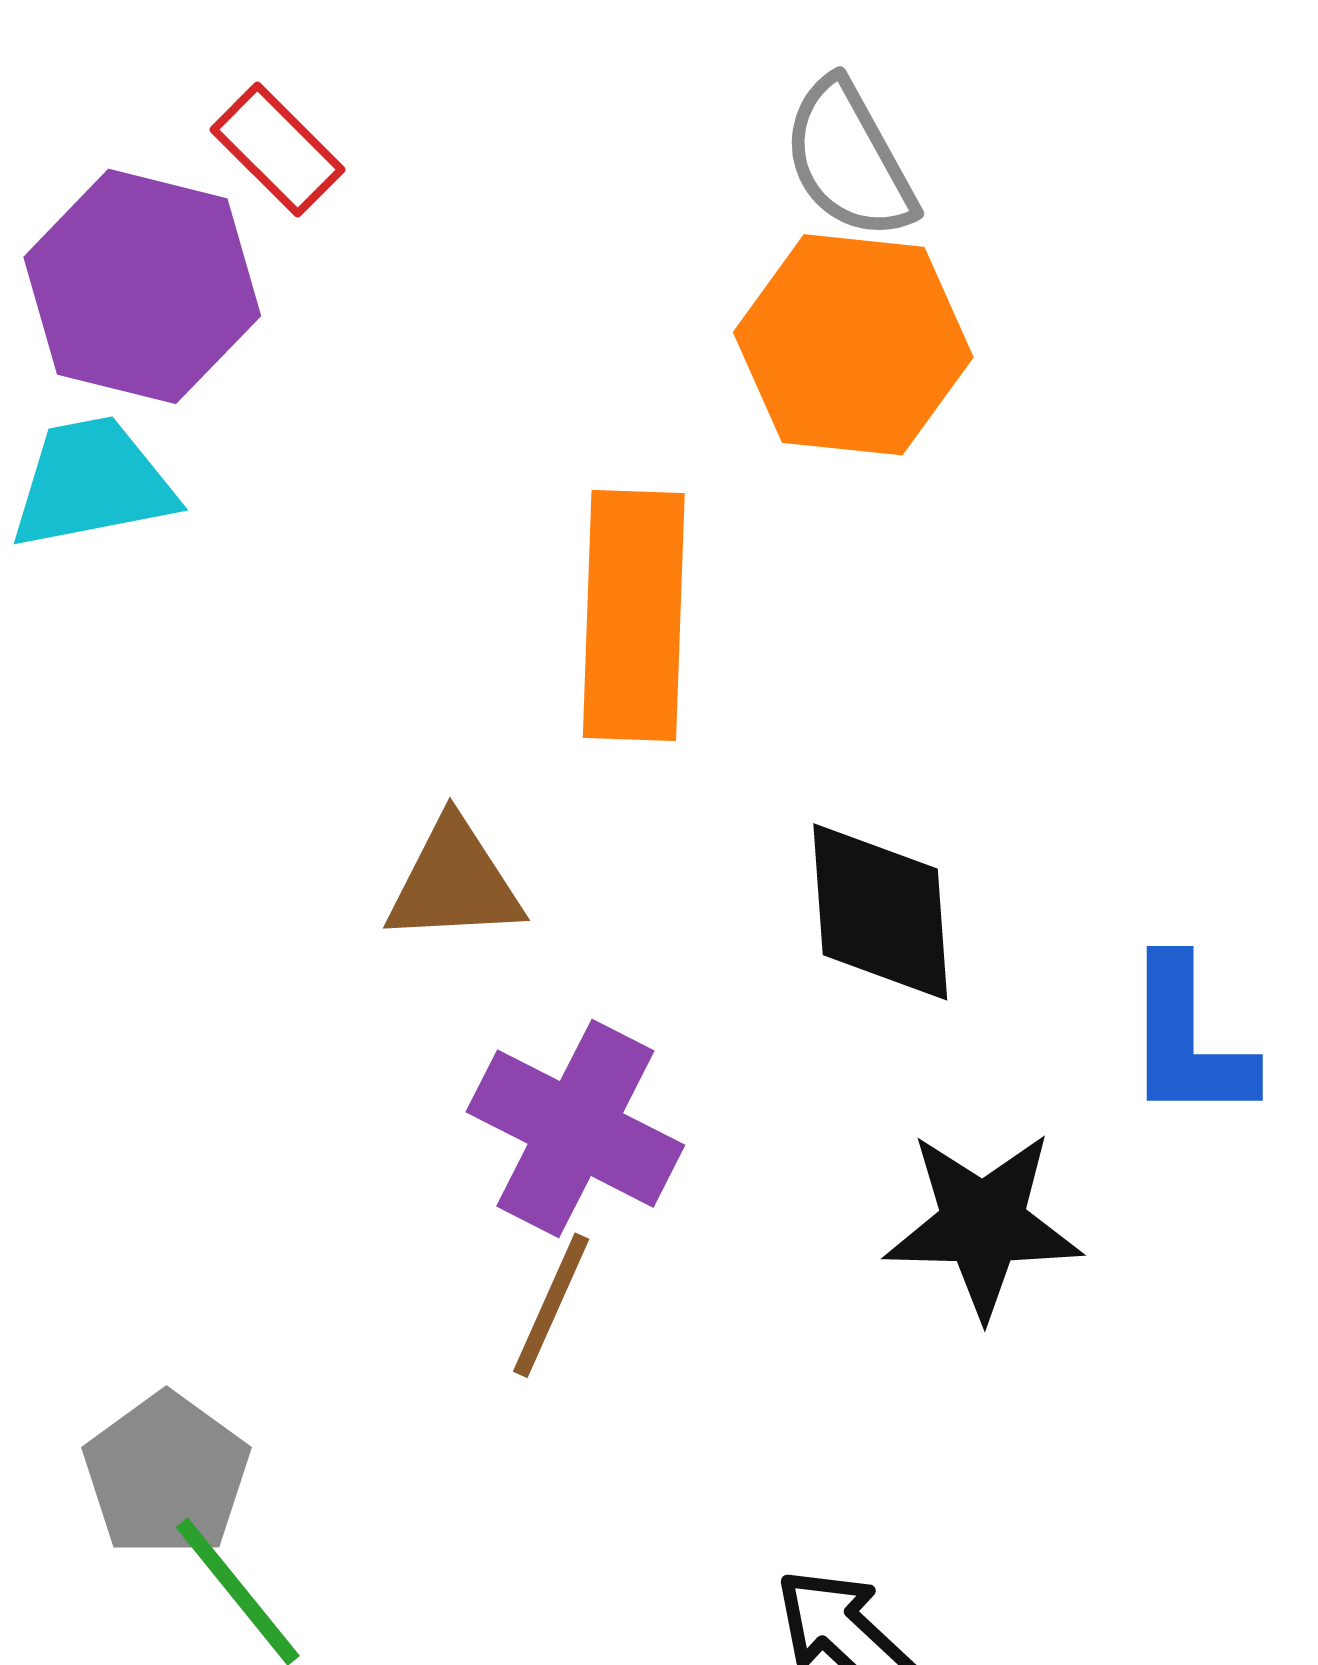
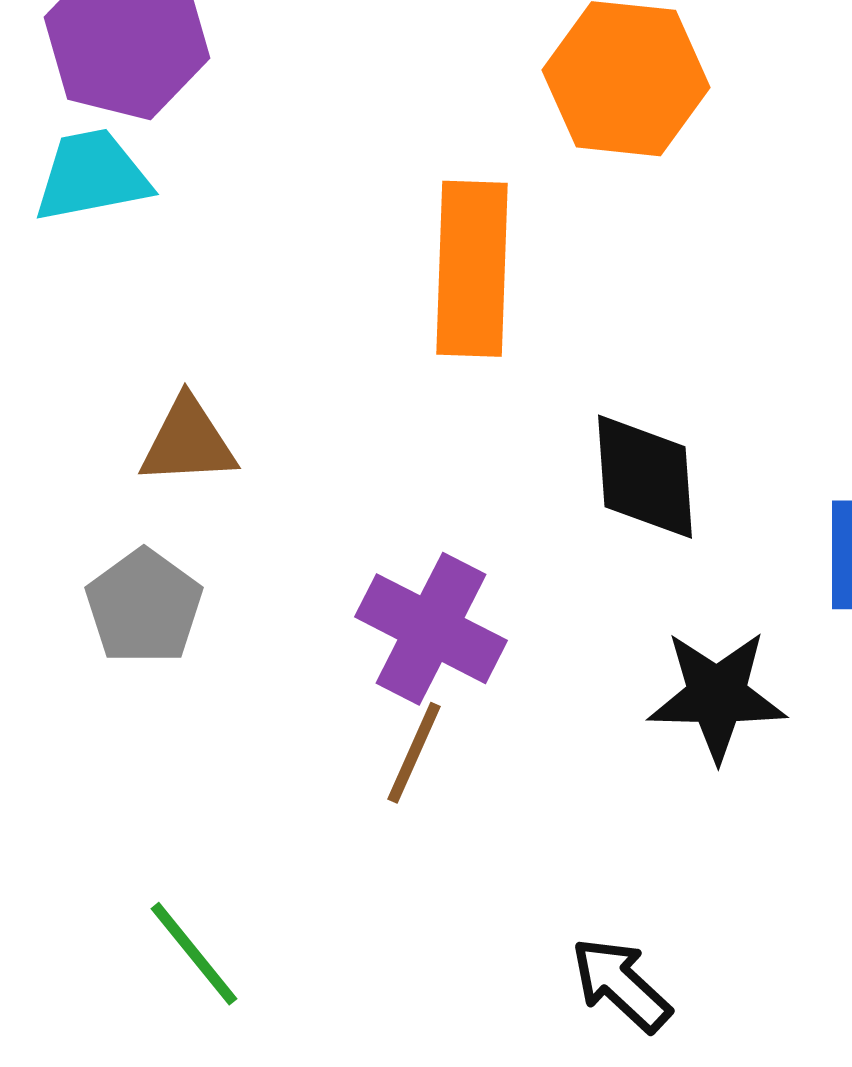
brown triangle: (454, 882) -> (188, 442), moved
gray pentagon: (166, 1475) -> (144, 607), moved

